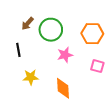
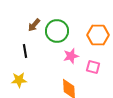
pink square: (97, 66) -> (93, 67), moved
yellow star: (31, 77) -> (19, 80), moved

